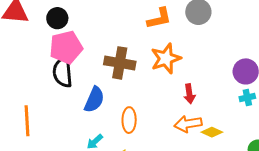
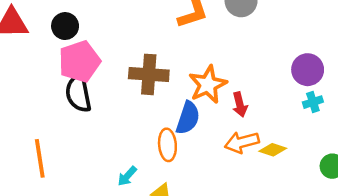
orange star: (166, 59) -> (208, 85), moved
blue semicircle: (94, 100) -> (188, 118), moved

